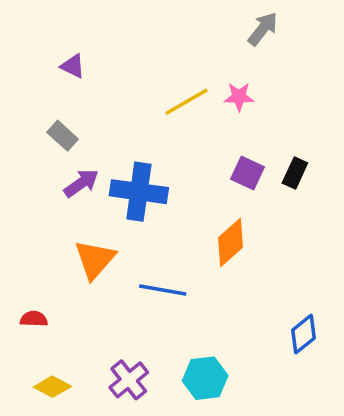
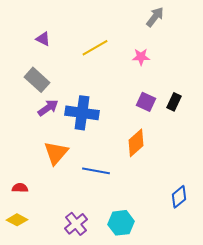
yellow line: (186, 102) -> (95, 48), moved
gray rectangle: (63, 136) -> (37, 80), size x1.4
yellow diamond: (52, 387) -> (17, 220), moved

